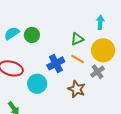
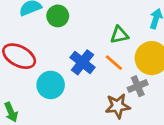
blue cross: (56, 63) -> (82, 62), turned -36
brown star: (77, 89) -> (118, 106), moved, turned 30

